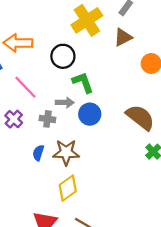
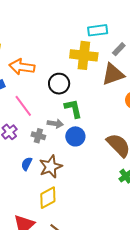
yellow cross: (87, 20) -> (84, 55), turned 32
brown triangle: (123, 37) -> (113, 74), size x1.4
brown star: (66, 152) -> (51, 167), turned -30

